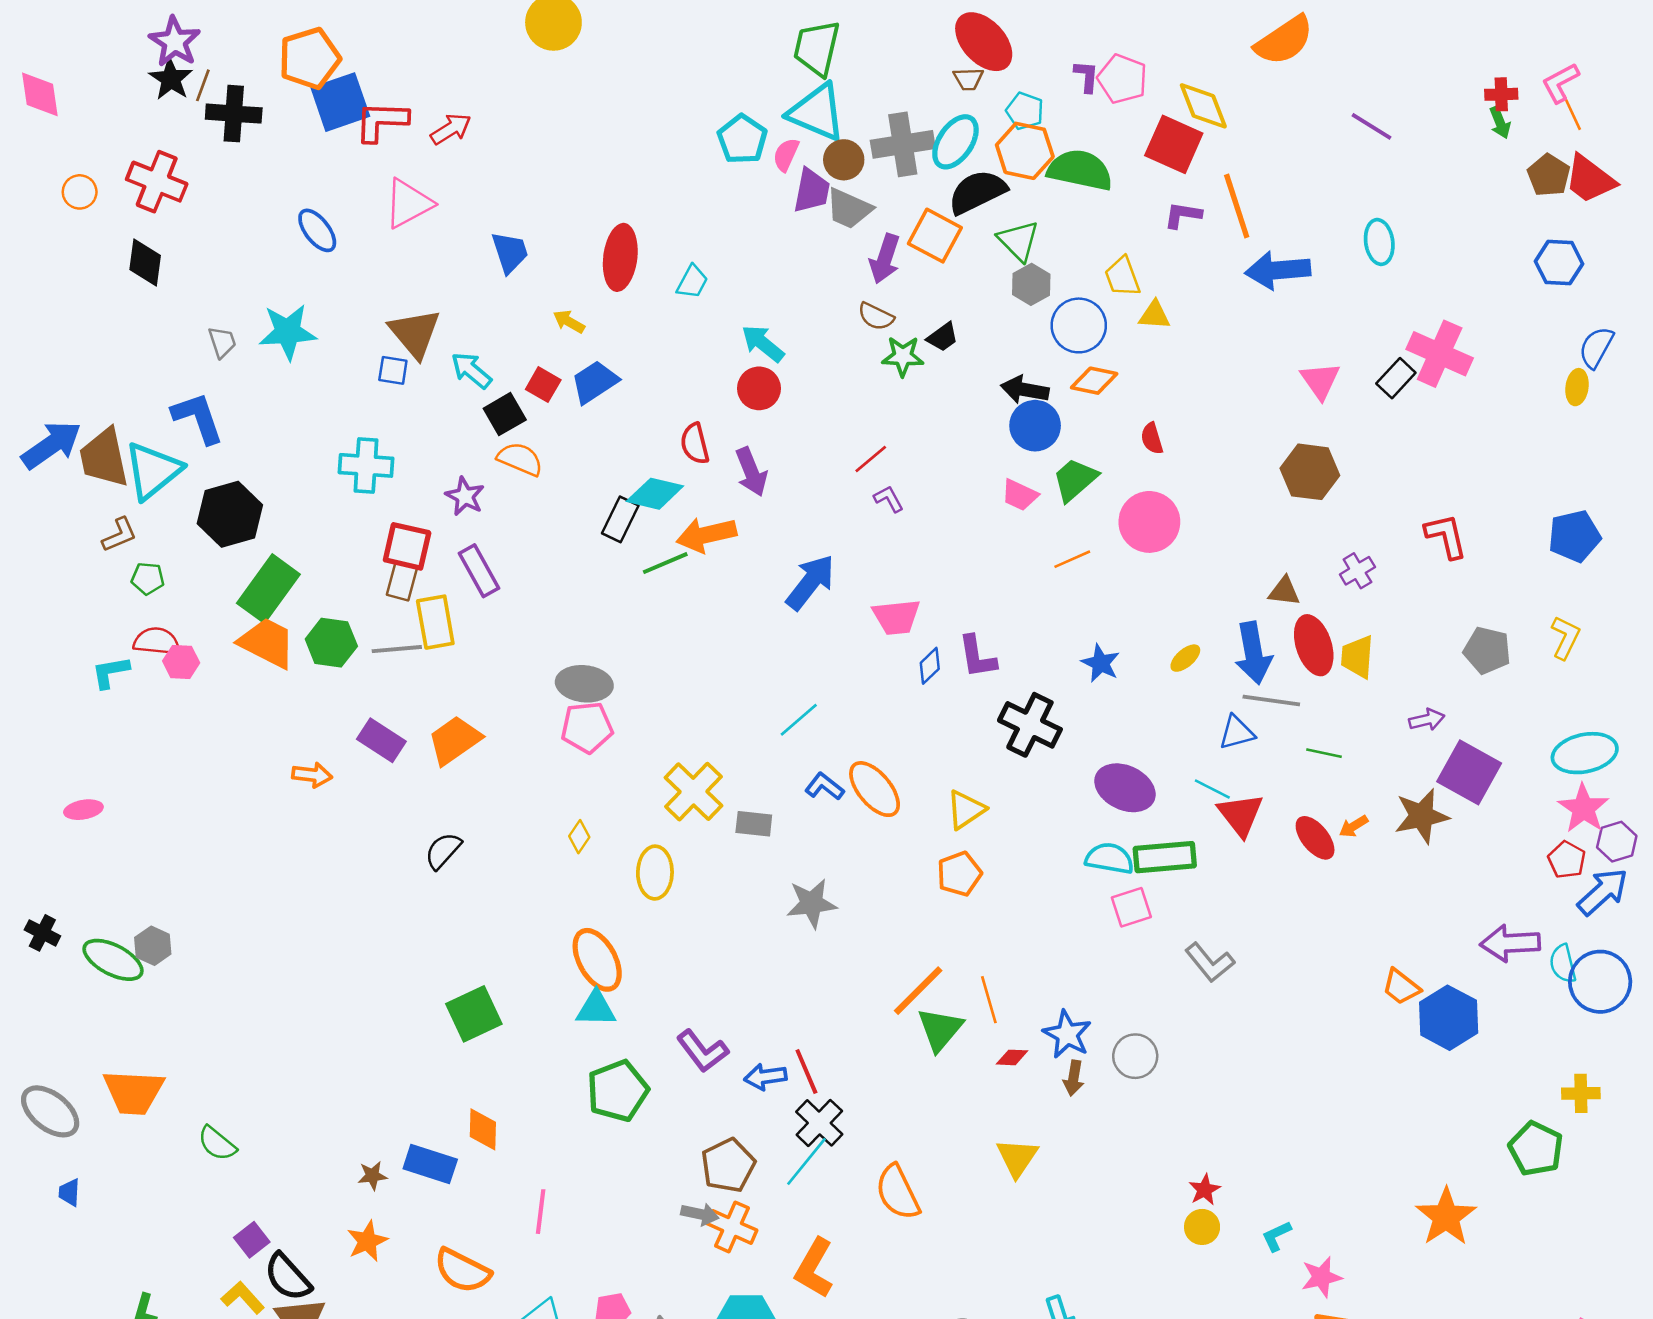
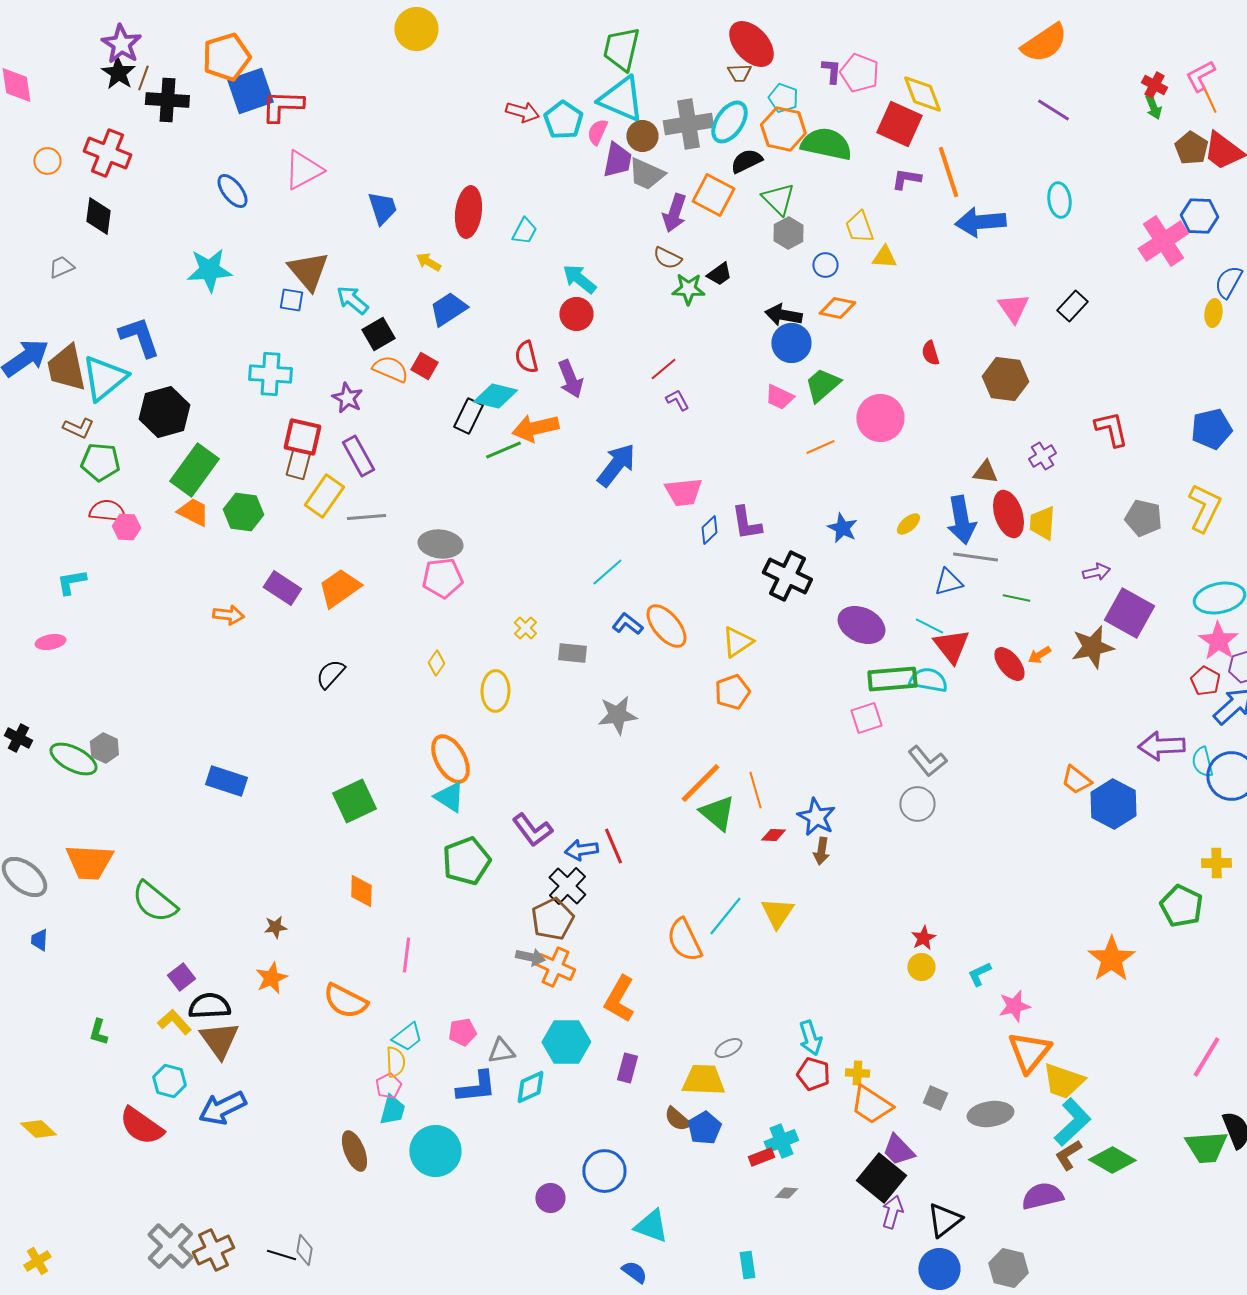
orange semicircle: (1284, 40) -> (1044, 43), moved
red cross: (1501, 94) -> (1154, 85), turned 30
red arrow: (451, 129) -> (522, 112), moved, turned 48
black semicircle: (977, 192) -> (746, 161), size x0.7
blue circle: (1079, 325) -> (825, 265), size x0.6
gray trapezoid: (222, 342) -> (61, 267), moved, turned -96
pink cross: (1440, 354) -> (1163, 241), moved, turned 33
red square: (543, 385) -> (424, 366), moved
red semicircle: (1152, 438) -> (930, 353), moved
brown L-shape: (119, 535) -> (78, 428), turned 48
green pentagon: (148, 578) -> (100, 462), size x1.5
yellow rectangle: (435, 622) -> (324, 496), turned 45
yellow L-shape: (1565, 638) -> (1204, 508), size x1.4
orange trapezoid: (267, 643) -> (193, 512), size x0.7
gray line: (397, 649) -> (366, 517), moved
cyan L-shape: (110, 672) -> (71, 582), moved
yellow cross: (693, 792) -> (525, 628), size x0.5
cyan semicircle: (1110, 858) -> (928, 680), moved
cyan triangle: (596, 1009) -> (449, 797), turned 32
green triangle: (940, 1029) -> (717, 813), turned -30
gray circle: (1135, 1056) -> (917, 804), moved
black cross: (819, 1123) -> (567, 886), moved
green semicircle: (217, 1144) -> (154, 902), size x1.5
cyan line: (806, 1161) -> (725, 916), moved
blue rectangle: (430, 1164) -> (226, 781), moved
black semicircle: (288, 1277) -> (209, 1006), turned 129

